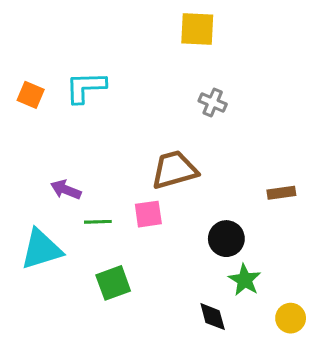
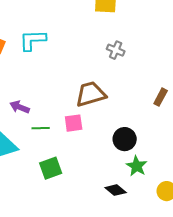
brown rectangle: (281, 193) -> (161, 97), moved, turned -54
black diamond: (213, 317) -> (116, 190), turned -35

